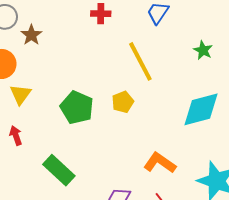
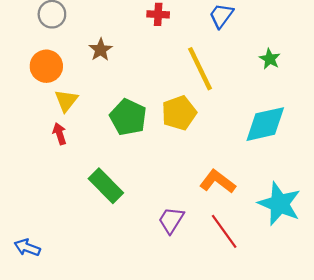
brown star: (31, 35) -> (101, 50), moved
yellow pentagon: (123, 102) -> (179, 113), size x1.4
red arrow: (16, 136) -> (59, 134), moved

